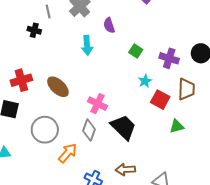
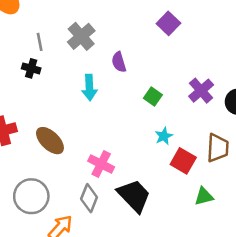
black cross: (34, 30) -> (31, 68), moved
purple cross: (169, 58) -> (201, 91), moved, turned 30

